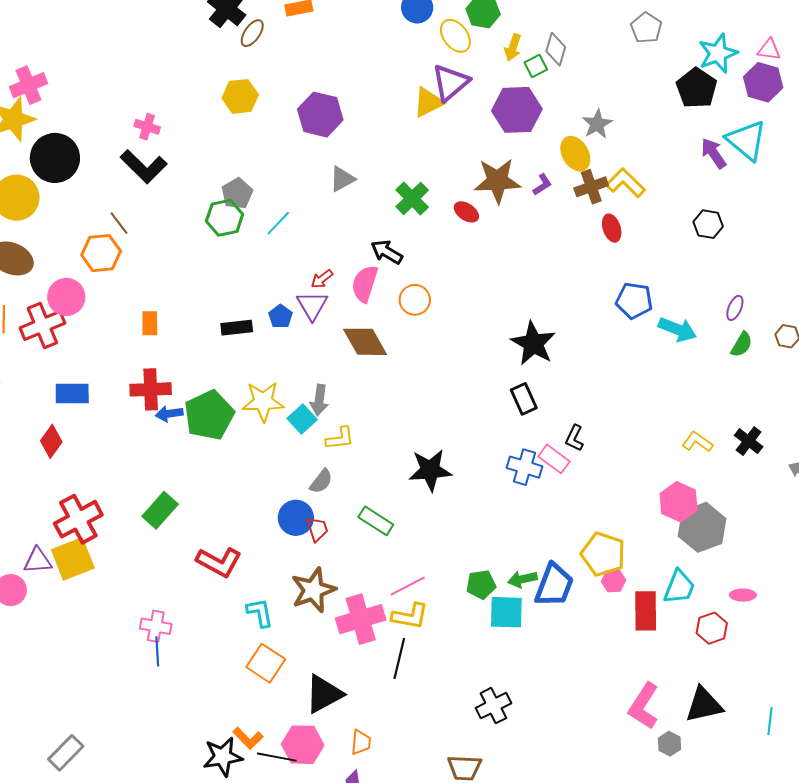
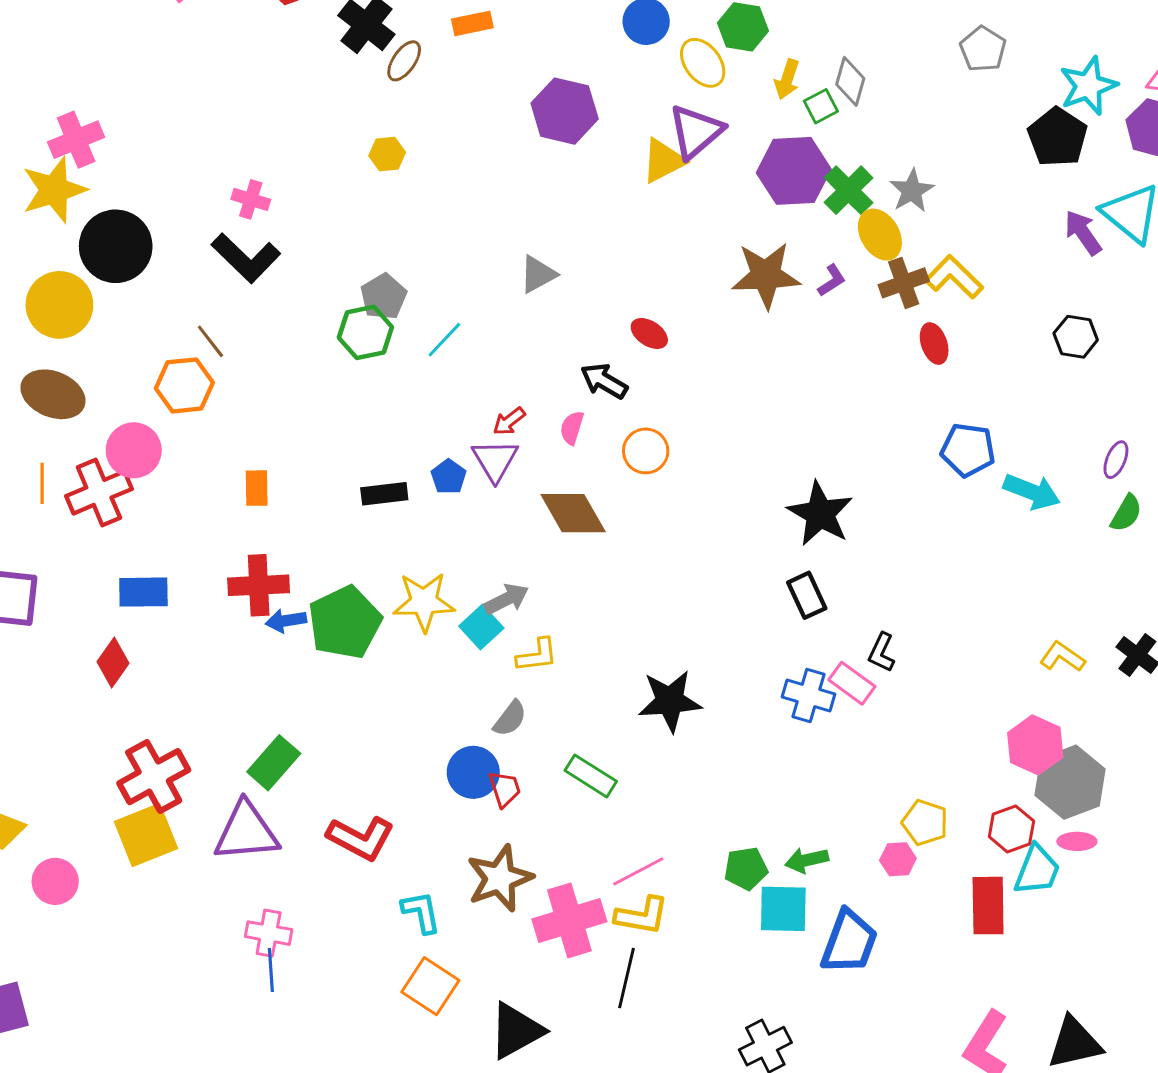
yellow hexagon: (240, 96) -> (387, 154), size x0.7
purple hexagon: (320, 115) -> (565, 111), moved
green cross: (412, 198) -> (849, 190), moved
red ellipse: (466, 212) -> (649, 333), moved
pink semicircle: (365, 284) -> (572, 428), size x0.6
gray arrow: (319, 400) -> (506, 599), turned -124
yellow pentagon: (603, 554) -> (925, 823), size x0.7
purple triangle: (38, 561) -> (246, 832), moved, size x1.6
pink hexagon: (614, 581) -> (898, 859), moved
blue trapezoid: (554, 585) -> (849, 942), moved
pink ellipse: (743, 595) -> (1077, 841), moved
red hexagon: (712, 628) -> (1011, 829), moved

